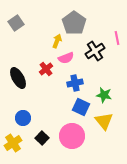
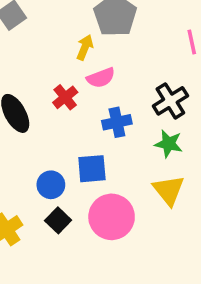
black cross: (95, 51) -> (170, 101), moved
blue square: (81, 107) -> (92, 169), moved, turned -30
blue circle: (23, 118) -> (51, 185), moved

